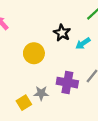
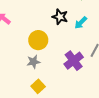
purple cross: (67, 83) -> (74, 61), turned -36
gray star: (41, 93) -> (33, 62), moved

